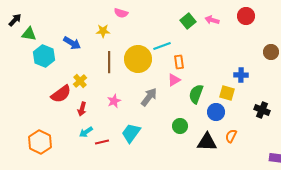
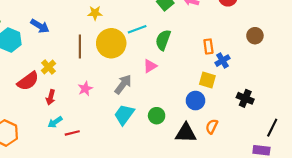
yellow star: (103, 31) -> (95, 13), moved
orange rectangle: (179, 62) -> (208, 46), moved
blue cross: (241, 75) -> (223, 61), turned -32
green semicircle: (196, 94) -> (163, 40), moved
cyan trapezoid: (131, 133) -> (124, 115), moved

